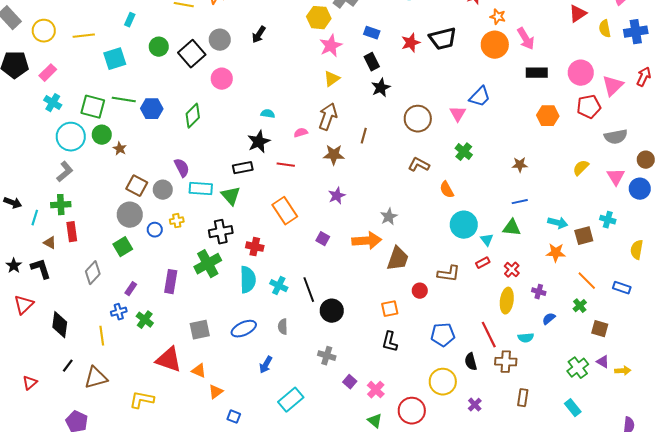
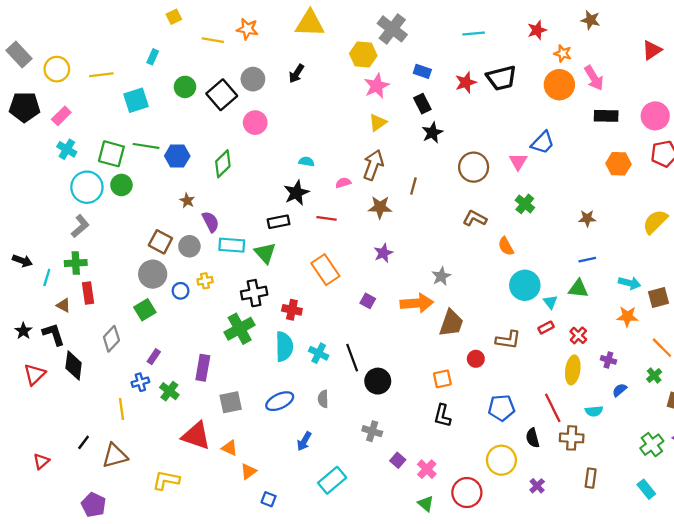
brown star: (120, 149) -> (187, 201), moved
yellow semicircle: (581, 168) -> (655, 222), size x1.4
purple rectangle: (171, 282) -> (203, 368), moved
black diamond: (60, 325) -> (74, 365), moved

